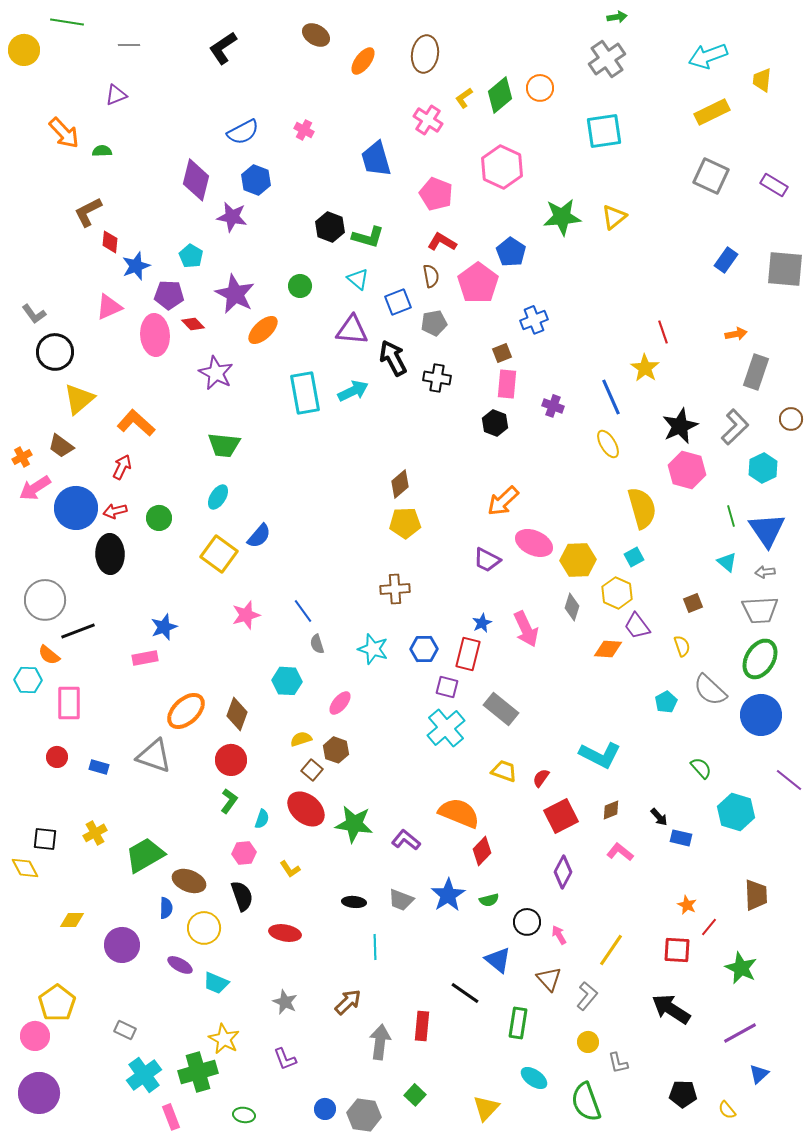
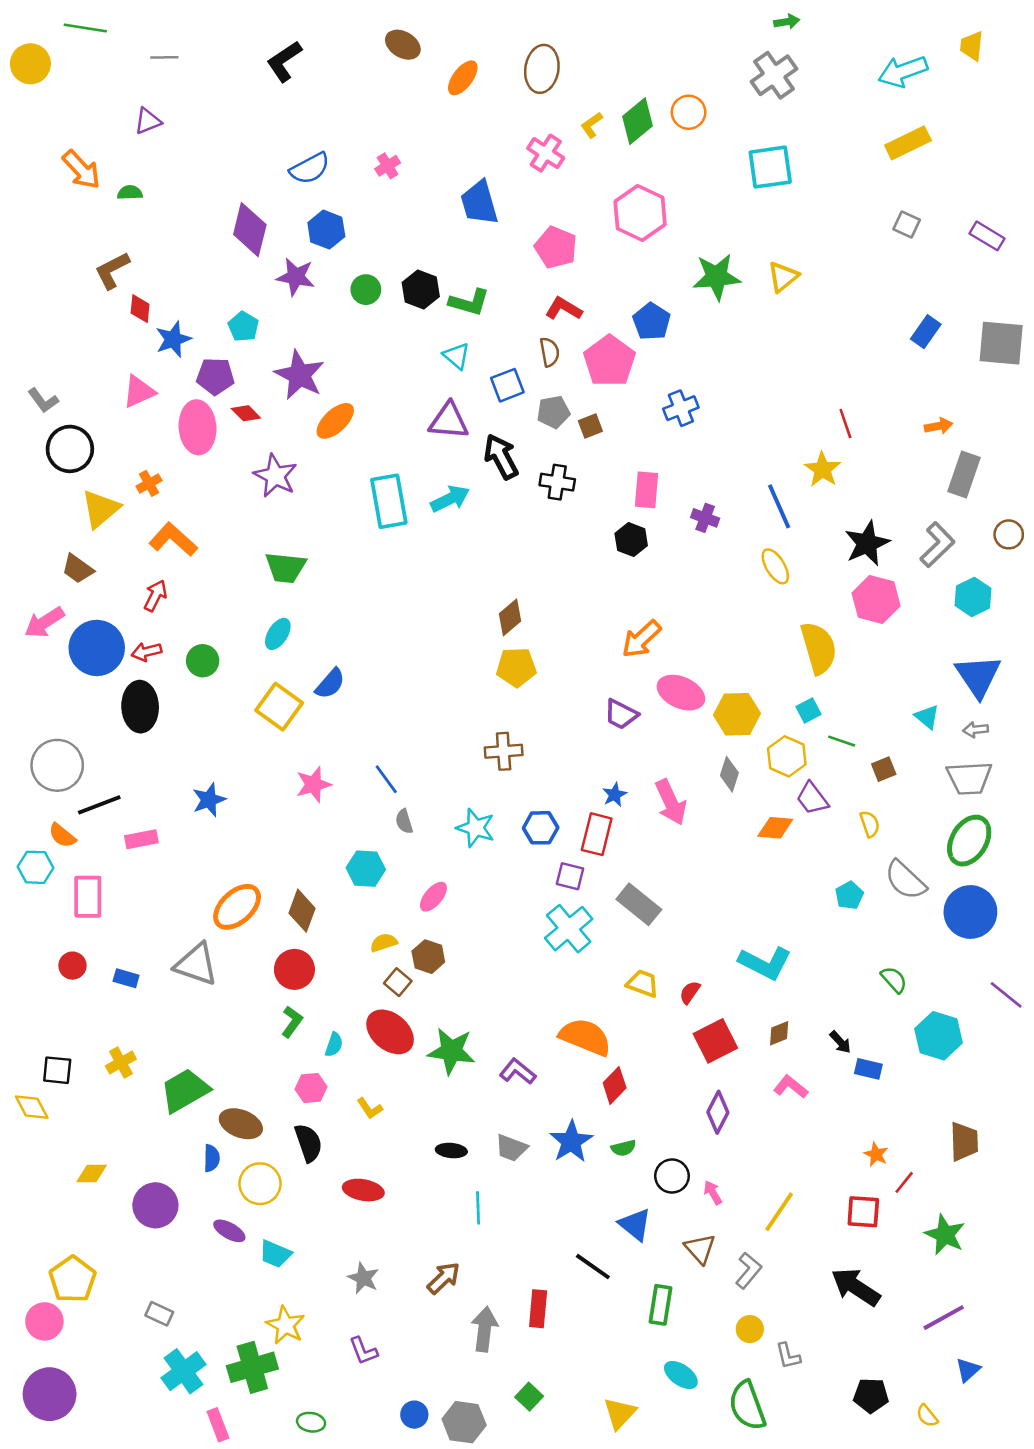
yellow trapezoid: (762, 80) -> (972, 46), moved
pink cross: (304, 130) -> (388, 166), turned 30
gray square: (711, 176) -> (907, 224), size x0.6
green circle: (300, 286) -> (366, 290), moved
brown square: (502, 353) -> (590, 426), moved
orange cross: (22, 457) -> (149, 483), moved
green line: (731, 516) -> (842, 741), moved, turned -55
pink rectangle: (145, 658) -> (141, 839), moved

